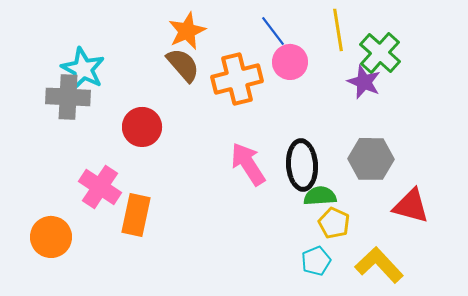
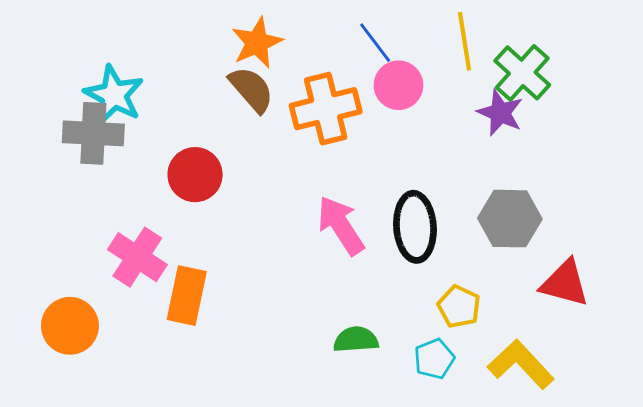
green semicircle: (320, 196) -> (356, 340), moved

